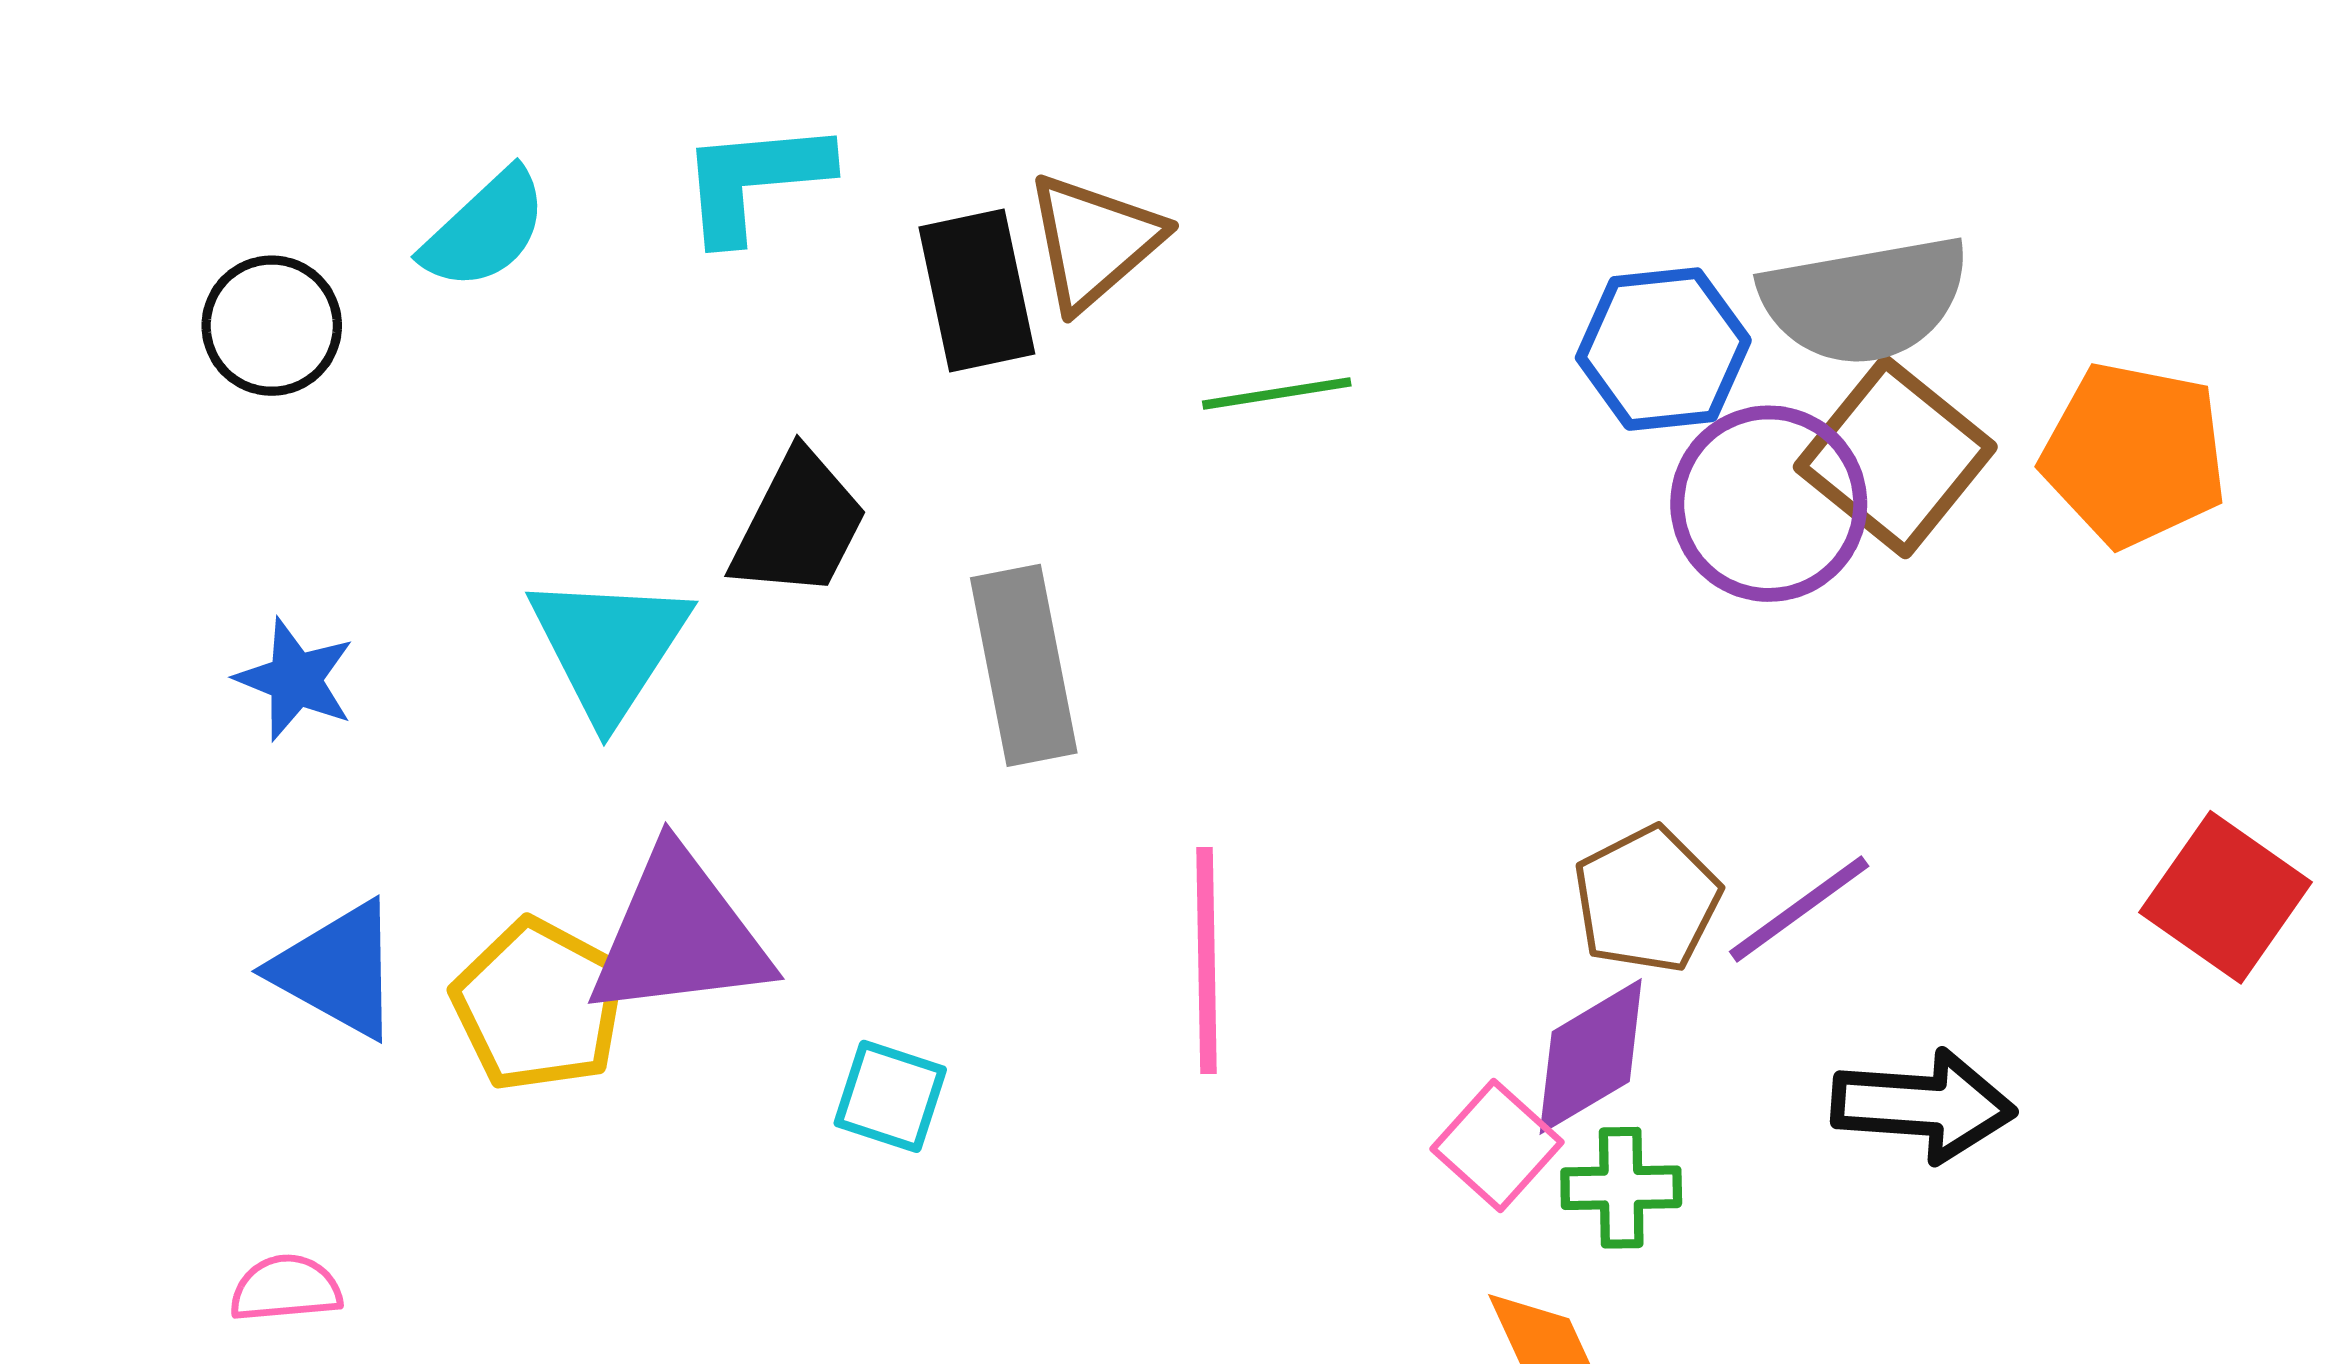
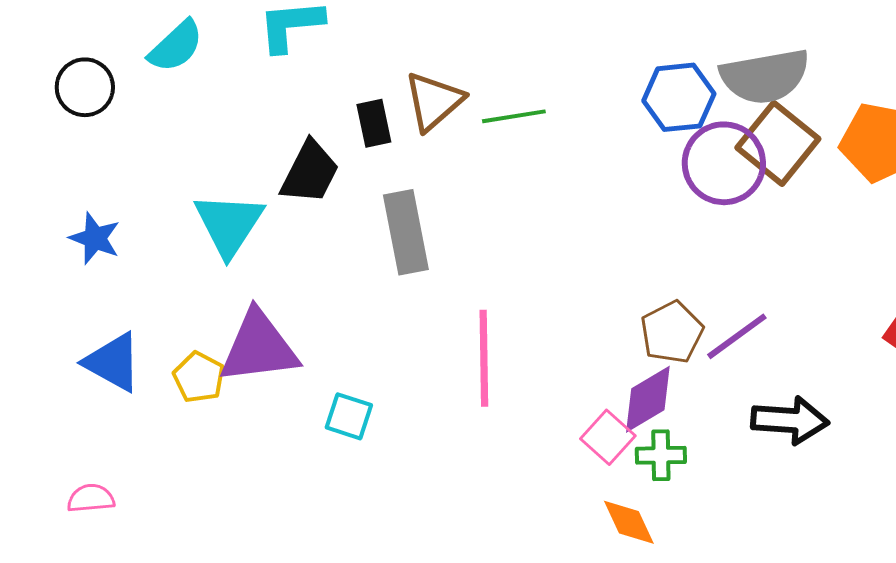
brown triangle: (1094, 241) -> (434, 101), moved
black rectangle: (977, 290) -> (374, 123), moved, size x0.7
yellow pentagon: (539, 1005) -> (199, 377), size x0.7

